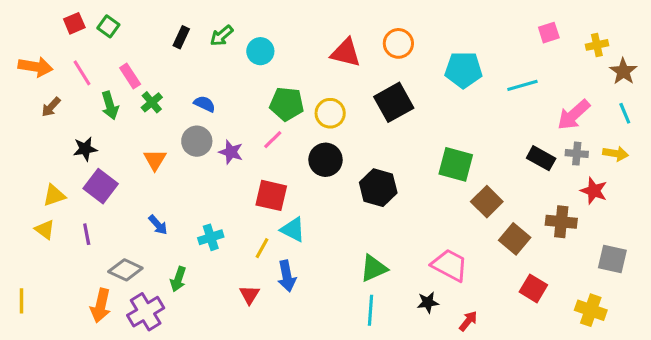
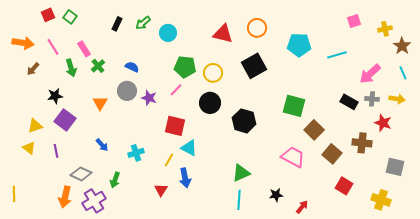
pink trapezoid: (450, 265) -> (293, 157), moved

